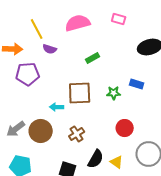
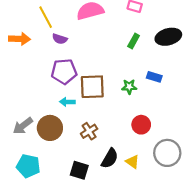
green rectangle: (93, 58) -> (134, 41), moved, turned -32
purple pentagon: (28, 74) -> (64, 71), moved

